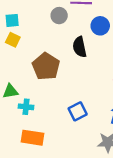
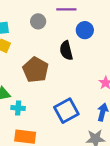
gray circle: (59, 16) -> (38, 21), moved
blue square: (78, 111) -> (66, 111), size x1.4

